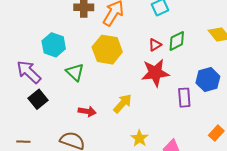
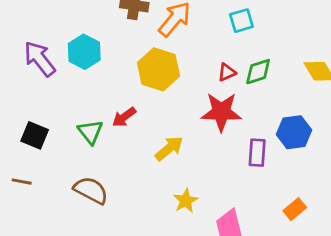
purple arrow: (29, 72) -> (40, 59), moved
green triangle: (75, 72) -> (90, 132), moved
black square: (38, 99) -> (35, 135), moved, turned -36
red arrow: (87, 111) -> (124, 117), moved, turned 126

